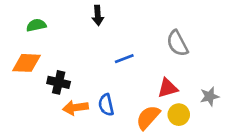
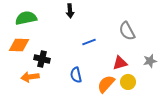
green semicircle: (36, 25) -> (26, 18), size x1.5
gray star: (210, 96) -> (150, 61), moved
orange arrow: (75, 108) -> (30, 77), moved

